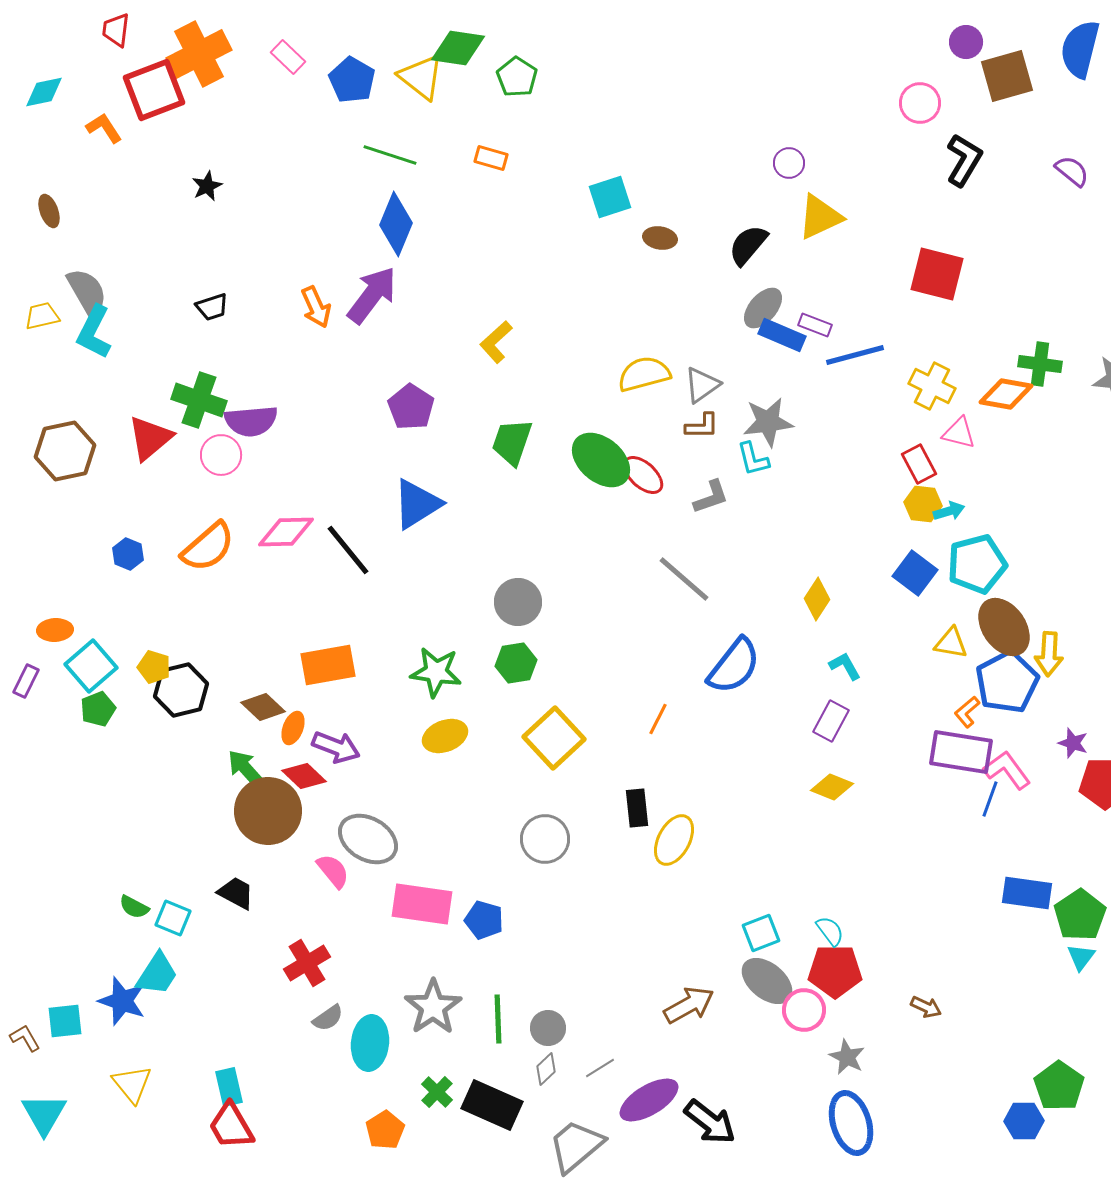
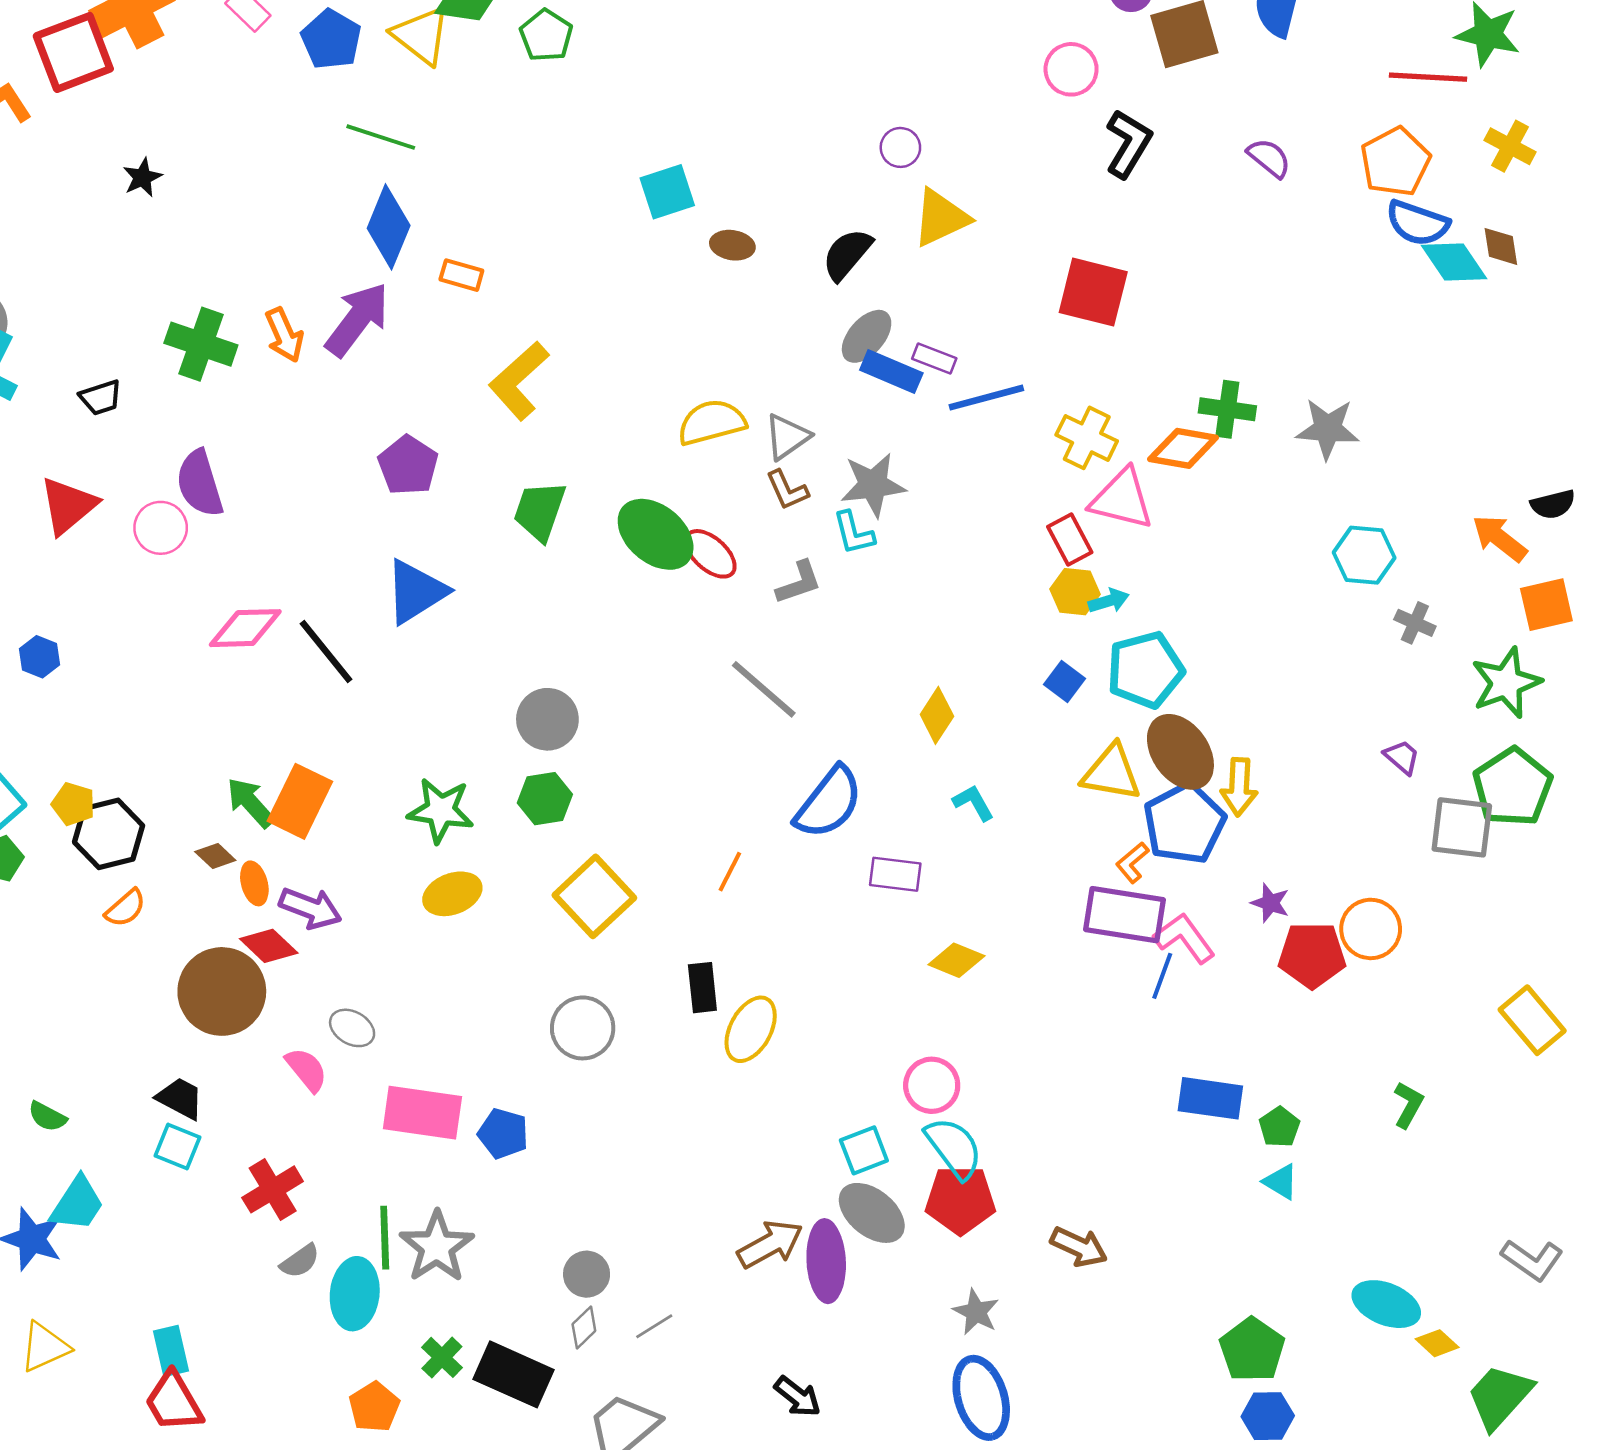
orange rectangle: (491, 158) -> (461, 275), moved
black trapezoid: (212, 307) -> (101, 398), moved
yellow L-shape: (496, 342) -> (519, 381), size x1.4
green cross: (199, 400) -> (201, 344), moved
purple semicircle: (251, 421) -> (200, 484), turned 78
brown L-shape: (702, 426) -> (787, 490), turned 66
pink triangle: (959, 433) -> (1122, 499), size x1.5
orange semicircle: (208, 547) -> (125, 908), moved, size x0.6
blue square: (915, 573) -> (1065, 681), size x0.7
yellow triangle: (951, 643) -> (1111, 773), size x1.4
orange rectangle: (328, 665) -> (300, 801), turned -54
brown diamond: (263, 707) -> (215, 856), size x0.7
purple rectangle: (831, 721) -> (895, 874), moved, turned 69
orange ellipse: (293, 728) -> (254, 883), turned -36
green arrow: (246, 769) -> (250, 803), moved
gray ellipse: (368, 839) -> (352, 1028), size x0.6
green pentagon: (1080, 915) -> (1279, 1127), size x0.6
cyan square: (173, 918) -> (178, 1146), moved
cyan semicircle: (830, 931) -> (954, 1148), size x1.6
cyan triangle: (1081, 957) -> (1281, 1182), turned -36
brown arrow: (926, 1007) -> (1079, 1247), size x1.4
pink circle: (804, 1010) -> (932, 1085), moved
green line: (498, 1019) -> (385, 1238), moved
yellow triangle: (132, 1084) -> (45, 1347), turned 45
purple ellipse: (649, 1100) -> (826, 1261), moved, turned -62
blue hexagon: (1024, 1121) -> (1268, 1416), moved
black arrow: (710, 1122) -> (798, 1397), size x0.7

